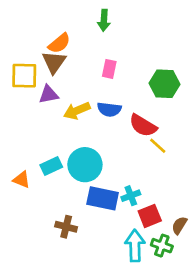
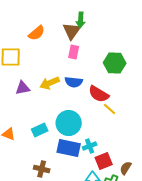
green arrow: (104, 20) -> (81, 20), moved
brown triangle: (54, 62) -> (72, 31), moved
purple triangle: (49, 95) -> (23, 88), moved
cyan circle: (85, 165) -> (69, 123), moved
cyan rectangle: (51, 166) -> (40, 130), moved

